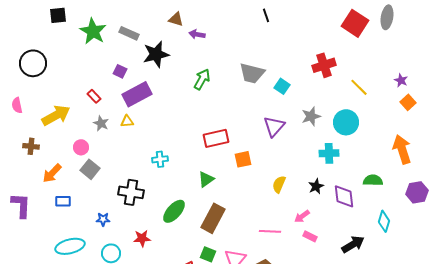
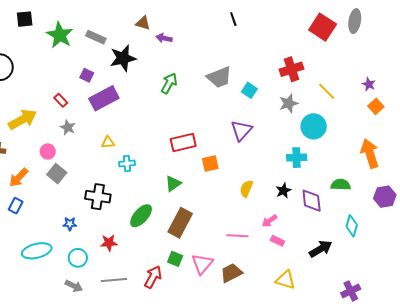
gray trapezoid: (252, 73) -> (219, 77), turned -36
gray star: (311, 116) -> (289, 103), moved
yellow triangle: (127, 121) -> (108, 142), moved
blue rectangle: (63, 201) -> (16, 206), moved, turned -63

